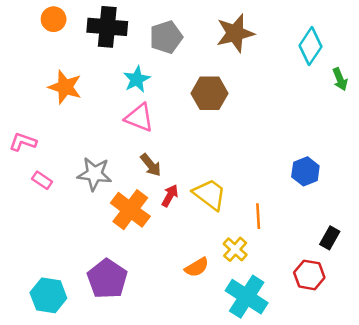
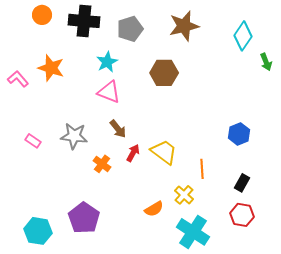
pink L-shape: (23, 142) -> (18, 79), moved, turned 30
orange cross: (130, 210) -> (102, 164), size x0.6
black rectangle: (330, 238) -> (242, 183), moved

